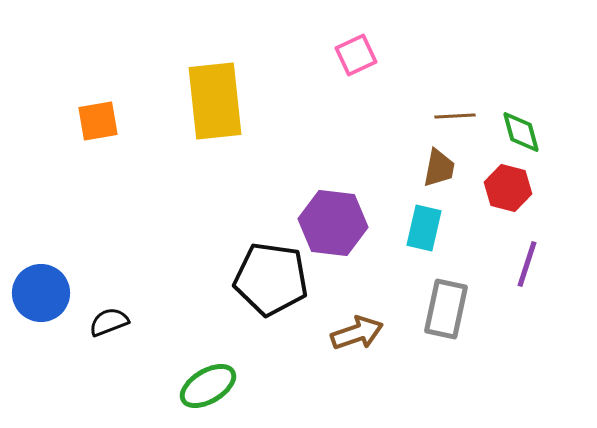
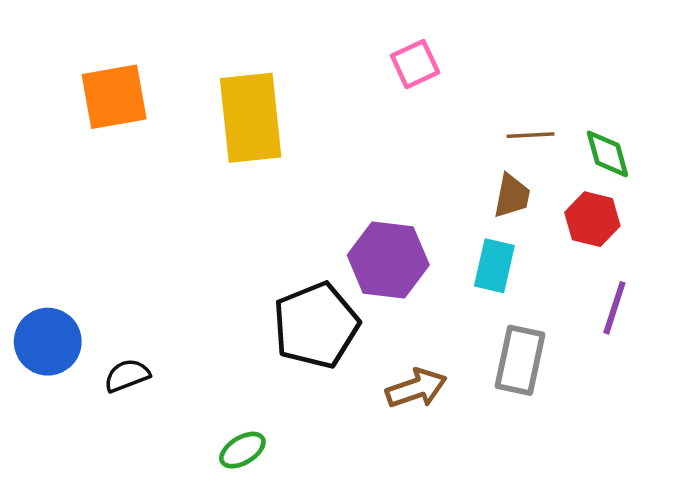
orange square: (98, 121) -> (114, 97), moved, size x1.4
black pentagon: (271, 279) -> (316, 325), turned -30
green ellipse: (208, 386) -> (242, 450), size x0.7

